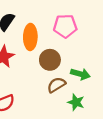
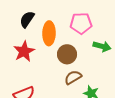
green arrow: (80, 74) -> (102, 46), moved

